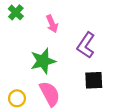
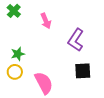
green star: (43, 61) -> (18, 54), moved, size x0.6
yellow circle: (17, 98) -> (15, 72), moved

